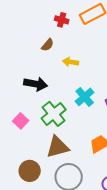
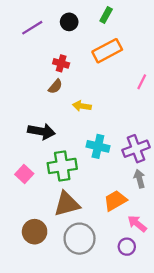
red cross: (62, 20) -> (61, 63), moved
cyan cross: (85, 97) -> (98, 146), turned -36
green cross: (54, 114) -> (62, 166), turned 30

